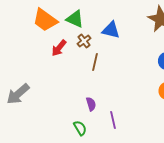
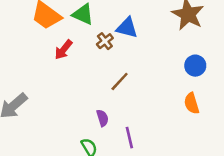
brown cross: (84, 41) -> (105, 41), moved
brown line: (95, 62) -> (120, 81), moved, turned 30

